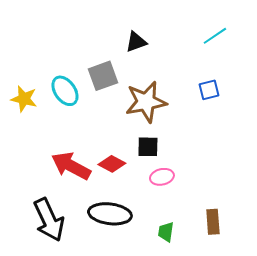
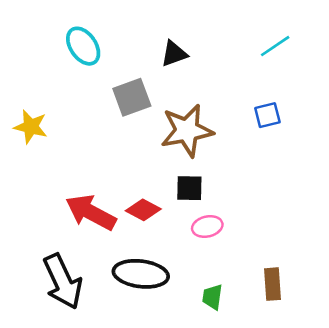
cyan ellipse: (65, 91) -> (83, 46), moved

